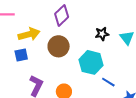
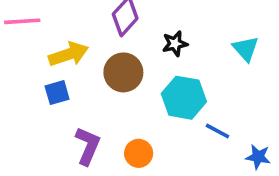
black star: (102, 34) -> (175, 44), moved

